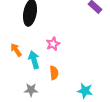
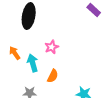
orange semicircle: (54, 73) -> (53, 76), turned 32

